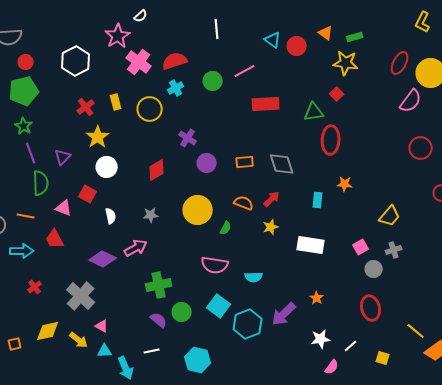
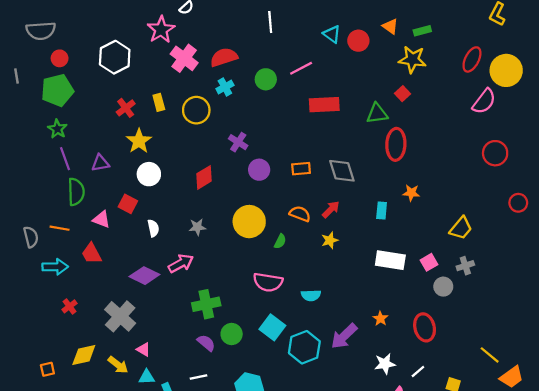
purple triangle: (63, 157) -> (100, 163), turned 36
white rectangle: (311, 245) -> (390, 260), moved
red ellipse: (371, 308) -> (425, 327), moved

